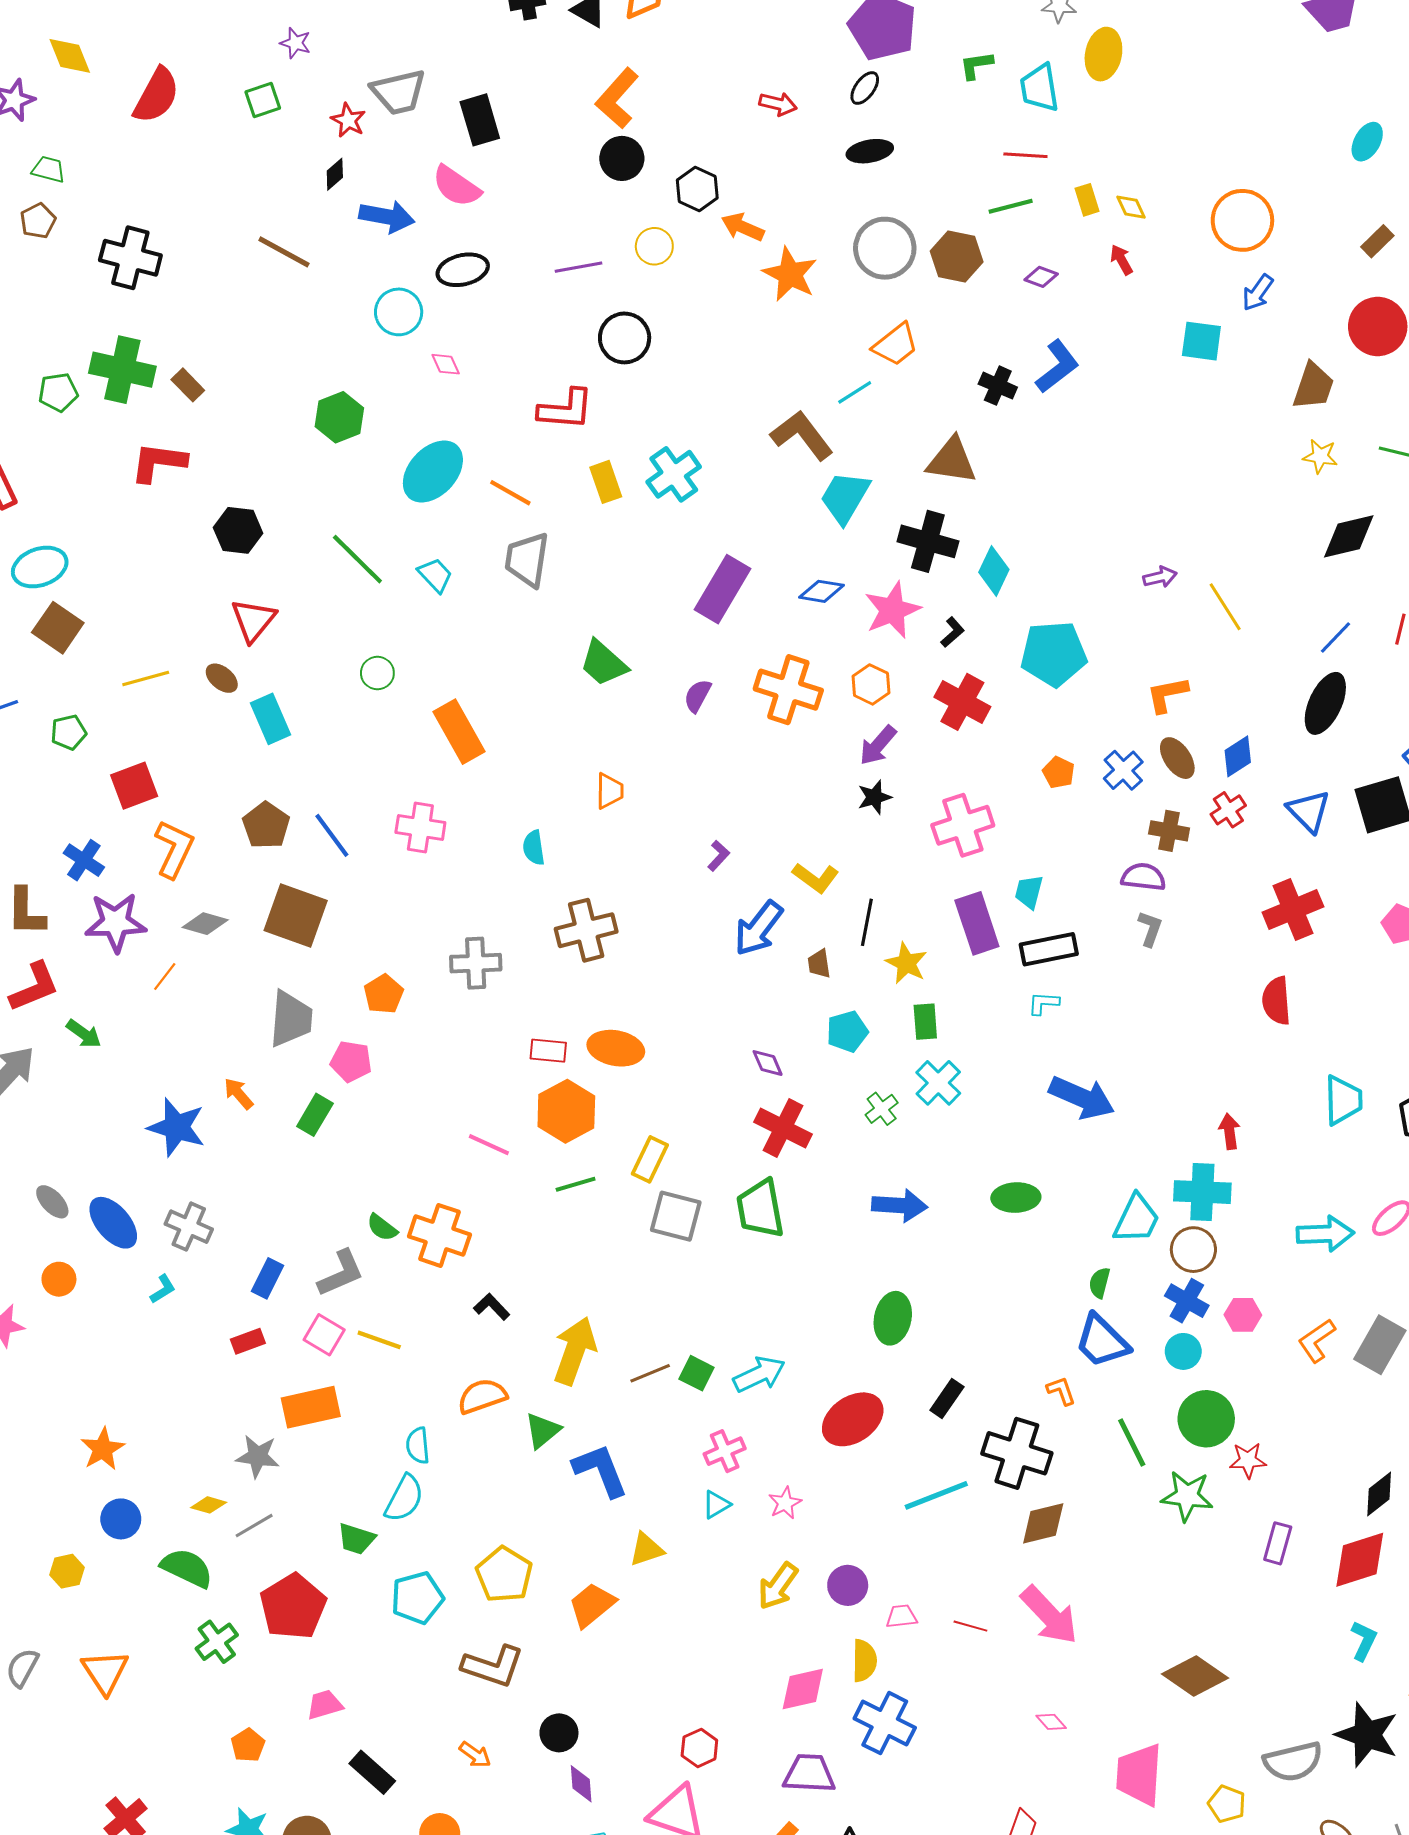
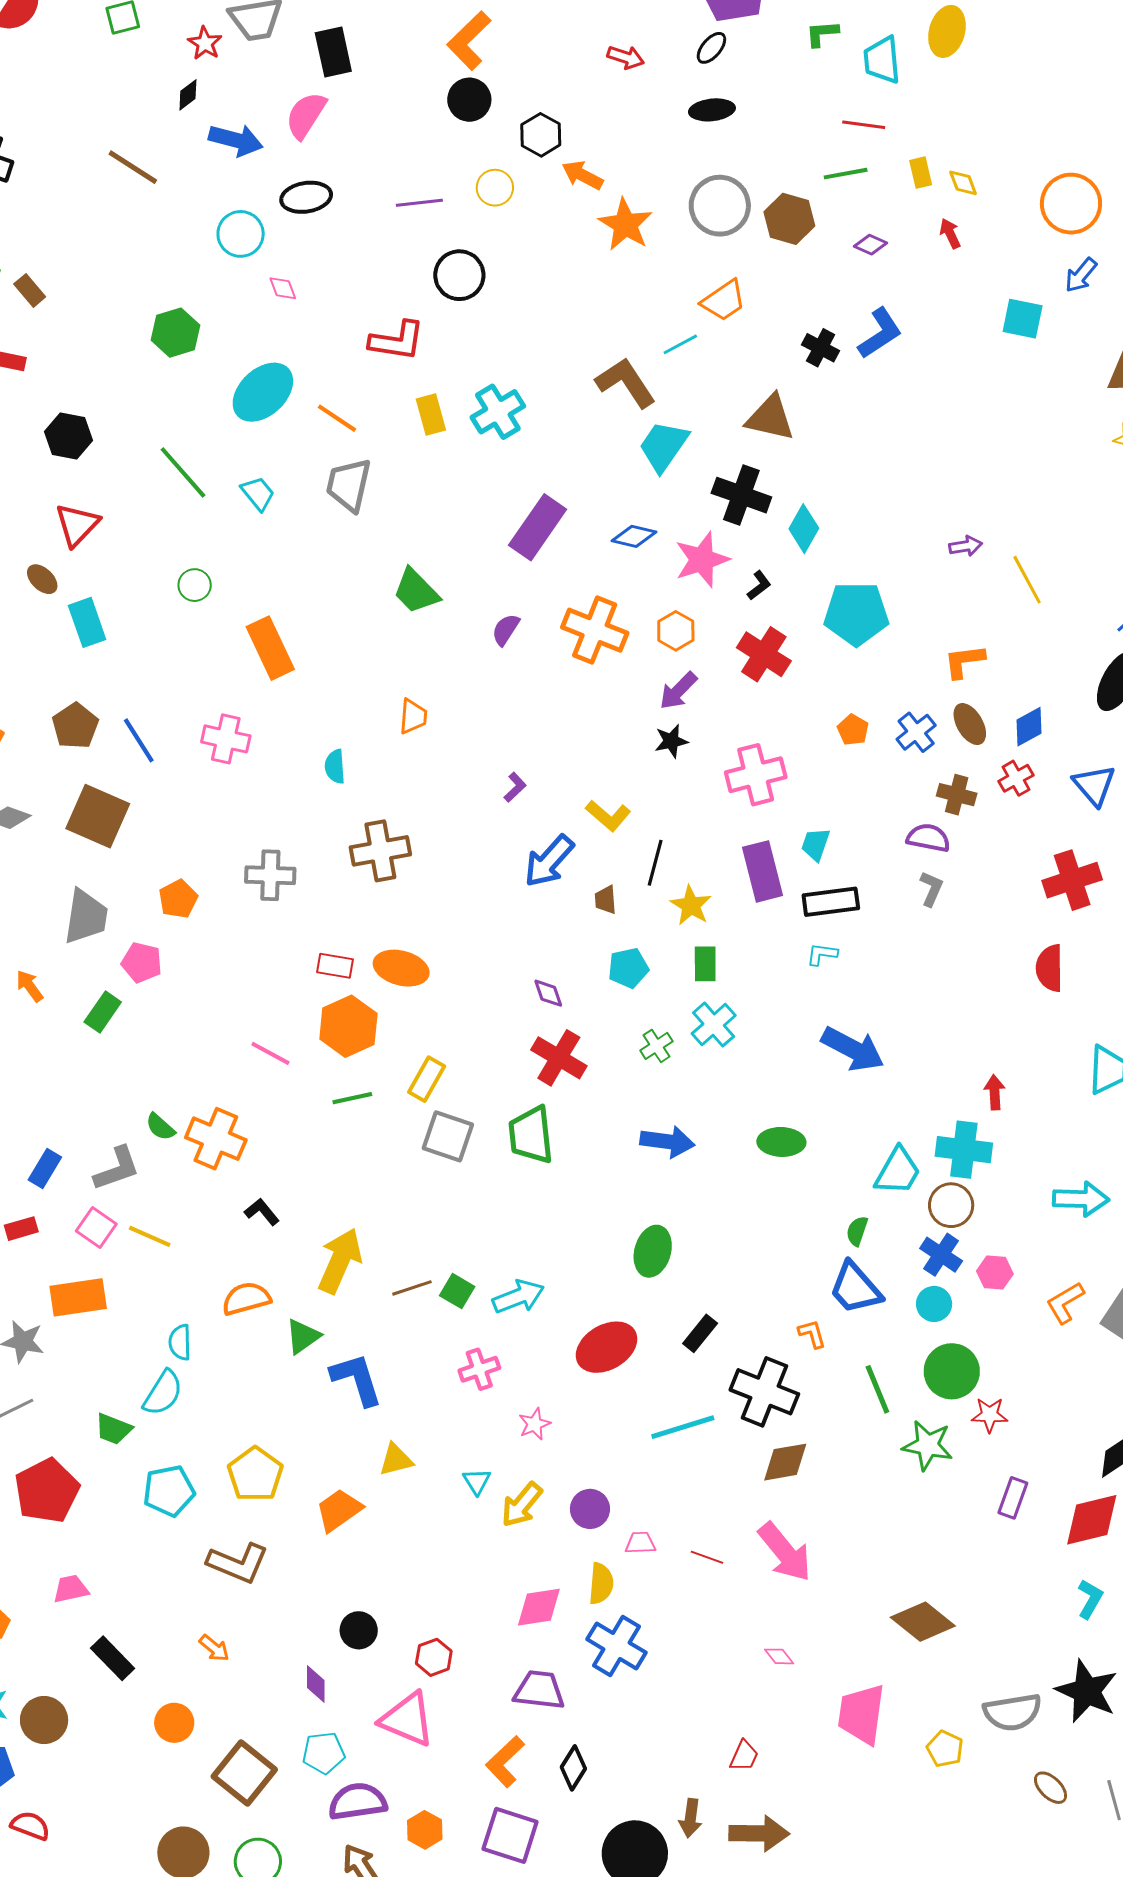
pink semicircle: (456, 186) -> (306, 115), turned 84
cyan triangle: (716, 1505) -> (477, 1481), moved, turned -36
black circle: (559, 1733) -> (359, 1630), moved

